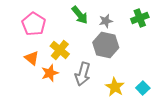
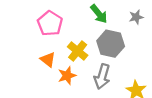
gray star: (106, 21) -> (136, 17), moved
gray hexagon: (106, 45) -> (111, 44), moved

